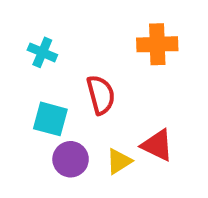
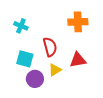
red triangle: (157, 145) -> (78, 60), moved, turned -36
yellow triangle: (119, 161) -> (55, 70), moved

